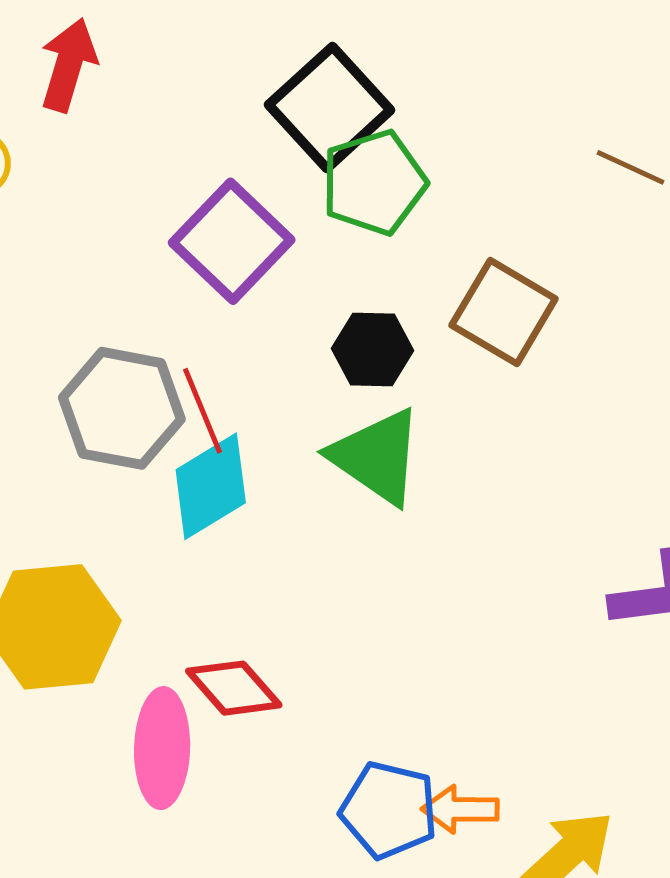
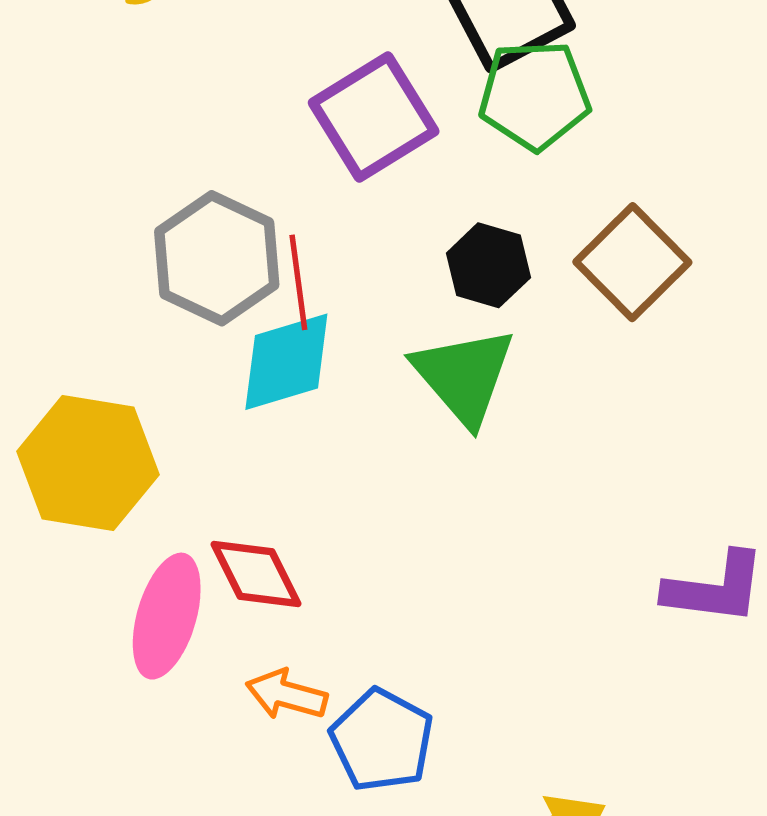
orange arrow: (460, 809) -> (287, 695), moved

